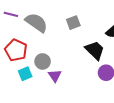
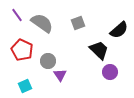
purple line: (11, 14) -> (17, 15), turned 40
cyan square: (25, 74) -> (25, 86), moved

